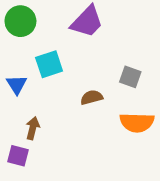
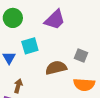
brown semicircle: (92, 97) -> (56, 68), size x1.5

